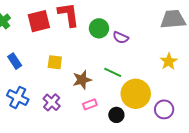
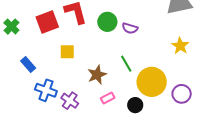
yellow square: (55, 62) -> (67, 52), moved
green line: (113, 72) -> (126, 64), turned 42
blue cross: (18, 97) -> (46, 90), moved

